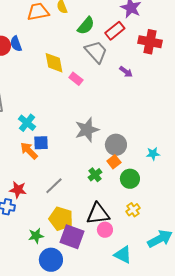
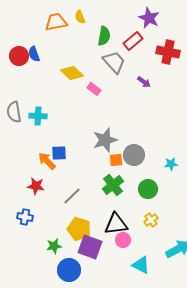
green semicircle: (86, 26) -> (104, 36), turned -30
yellow diamond: (54, 63) -> (72, 73), turned -35
cyan cross: (27, 123) -> (38, 116), moved, turned -36
orange square: (114, 162) -> (116, 160), moved, turned 32
green cross: (95, 175) -> (113, 185), size x1.5
red star: (18, 190) -> (36, 186), moved

